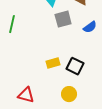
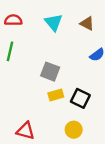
gray square: (63, 19) -> (50, 72), moved, turned 36

